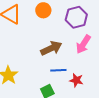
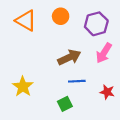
red star: (76, 80) -> (107, 92), moved

